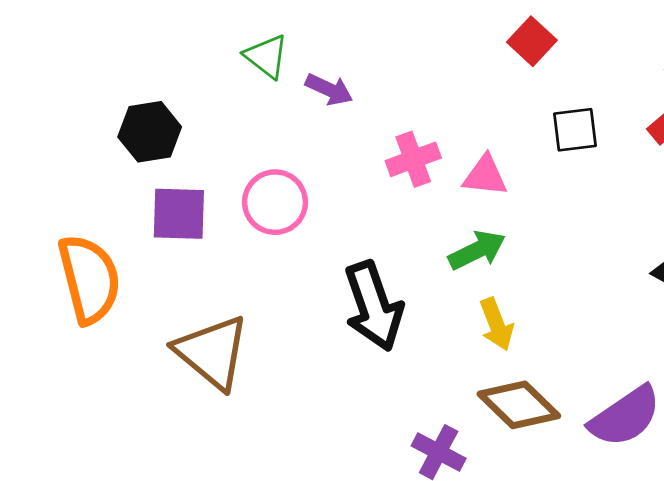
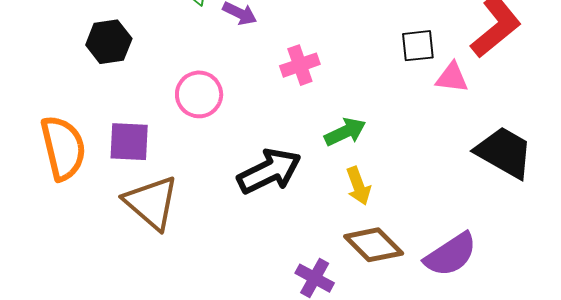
pink triangle: (485, 176) -> (452, 78), moved
purple square: (179, 214) -> (129, 142), moved
black arrow: (374, 306) -> (269, 171), turned -98

